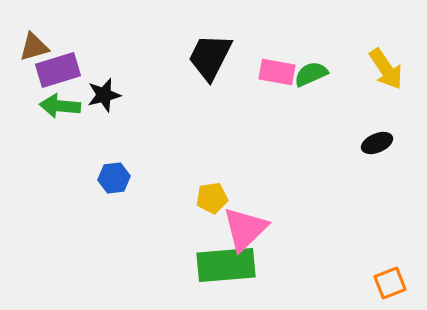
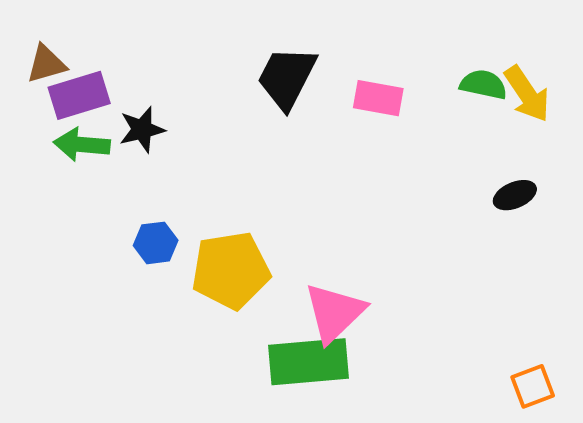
green semicircle: (311, 74) -> (483, 84), moved, turned 36
yellow pentagon: (212, 198) -> (231, 270), moved, size x1.8

